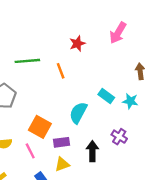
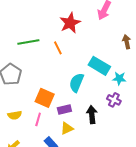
red star: (77, 44) -> (70, 23), size x1.5
cyan rectangle: (106, 96) -> (99, 66), size x1.5
cyan star: (130, 101) -> (119, 78), moved
pink line: (30, 151) -> (38, 119), turned 48

